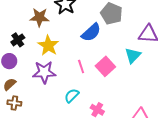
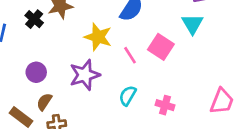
black cross: (18, 40) -> (34, 19), moved
yellow star: (48, 46) -> (98, 37), moved

